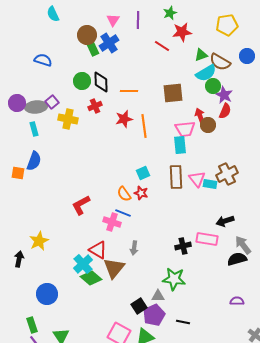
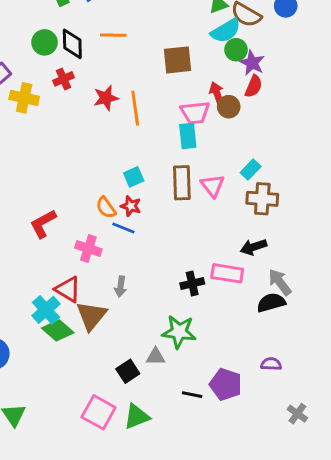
orange line: (129, 91) -> (113, 35), moved
brown cross: (227, 174) -> (262, 199), moved, turned 30
cyan rectangle: (210, 184) -> (251, 170), moved, turned -56
blue line: (123, 213) -> (123, 228), moved
purple pentagon: (154, 315) -> (226, 384), moved, turned -30

